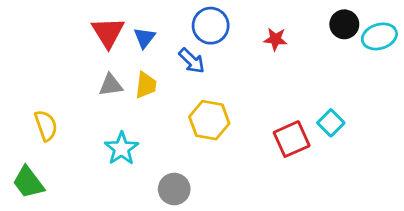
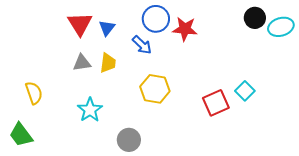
red star: (275, 39) -> (185, 29), moved, size x1.4

